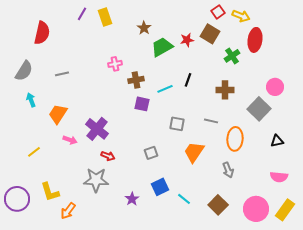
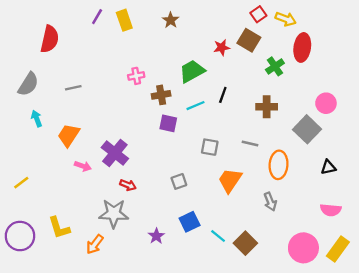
brown star: (144, 28) -> (171, 20), moved
green trapezoid: (162, 47) -> (192, 71), moved
yellow line: (34, 152) -> (21, 183), moved
brown square: (218, 205) -> (245, 243), moved
orange arrow: (68, 211) -> (95, 244), moved

